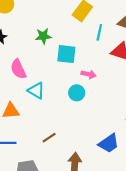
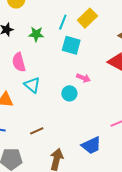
cyan line: (99, 32) -> (63, 22), moved
green star: (43, 36) -> (36, 34), moved
cyan square: (66, 54) -> (71, 45), moved

